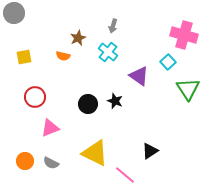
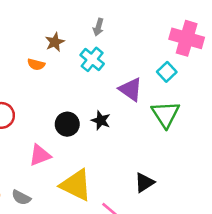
green triangle: (188, 89) -> (165, 114), moved
pink triangle: (50, 128) -> (40, 155), moved

